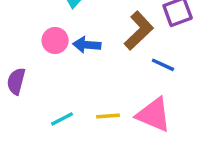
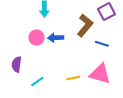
cyan line: (62, 119) -> (37, 82), moved

